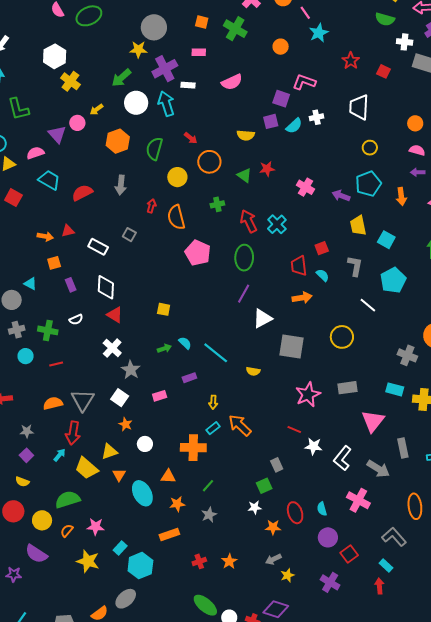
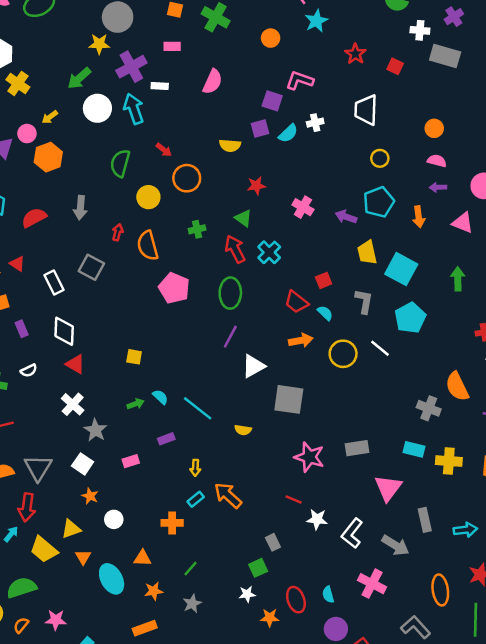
pink semicircle: (232, 82) -> (213, 82), turned -40
orange hexagon: (118, 141) -> (48, 157), moved
green triangle: (244, 175) -> (243, 218), moved
red triangle: (68, 231) -> (17, 264), turned 48
gray square: (129, 235) -> (91, 267), size x1.5
cyan square: (386, 240) -> (401, 269), size x1.5
white rectangle: (98, 247) -> (54, 282), turned 36
red trapezoid: (299, 266) -> (296, 302), turned -45
yellow circle: (342, 337) -> (343, 354), moved
pink star: (308, 394) -> (309, 457), turned -30
orange cross: (193, 448) -> (172, 523), size x0.7

